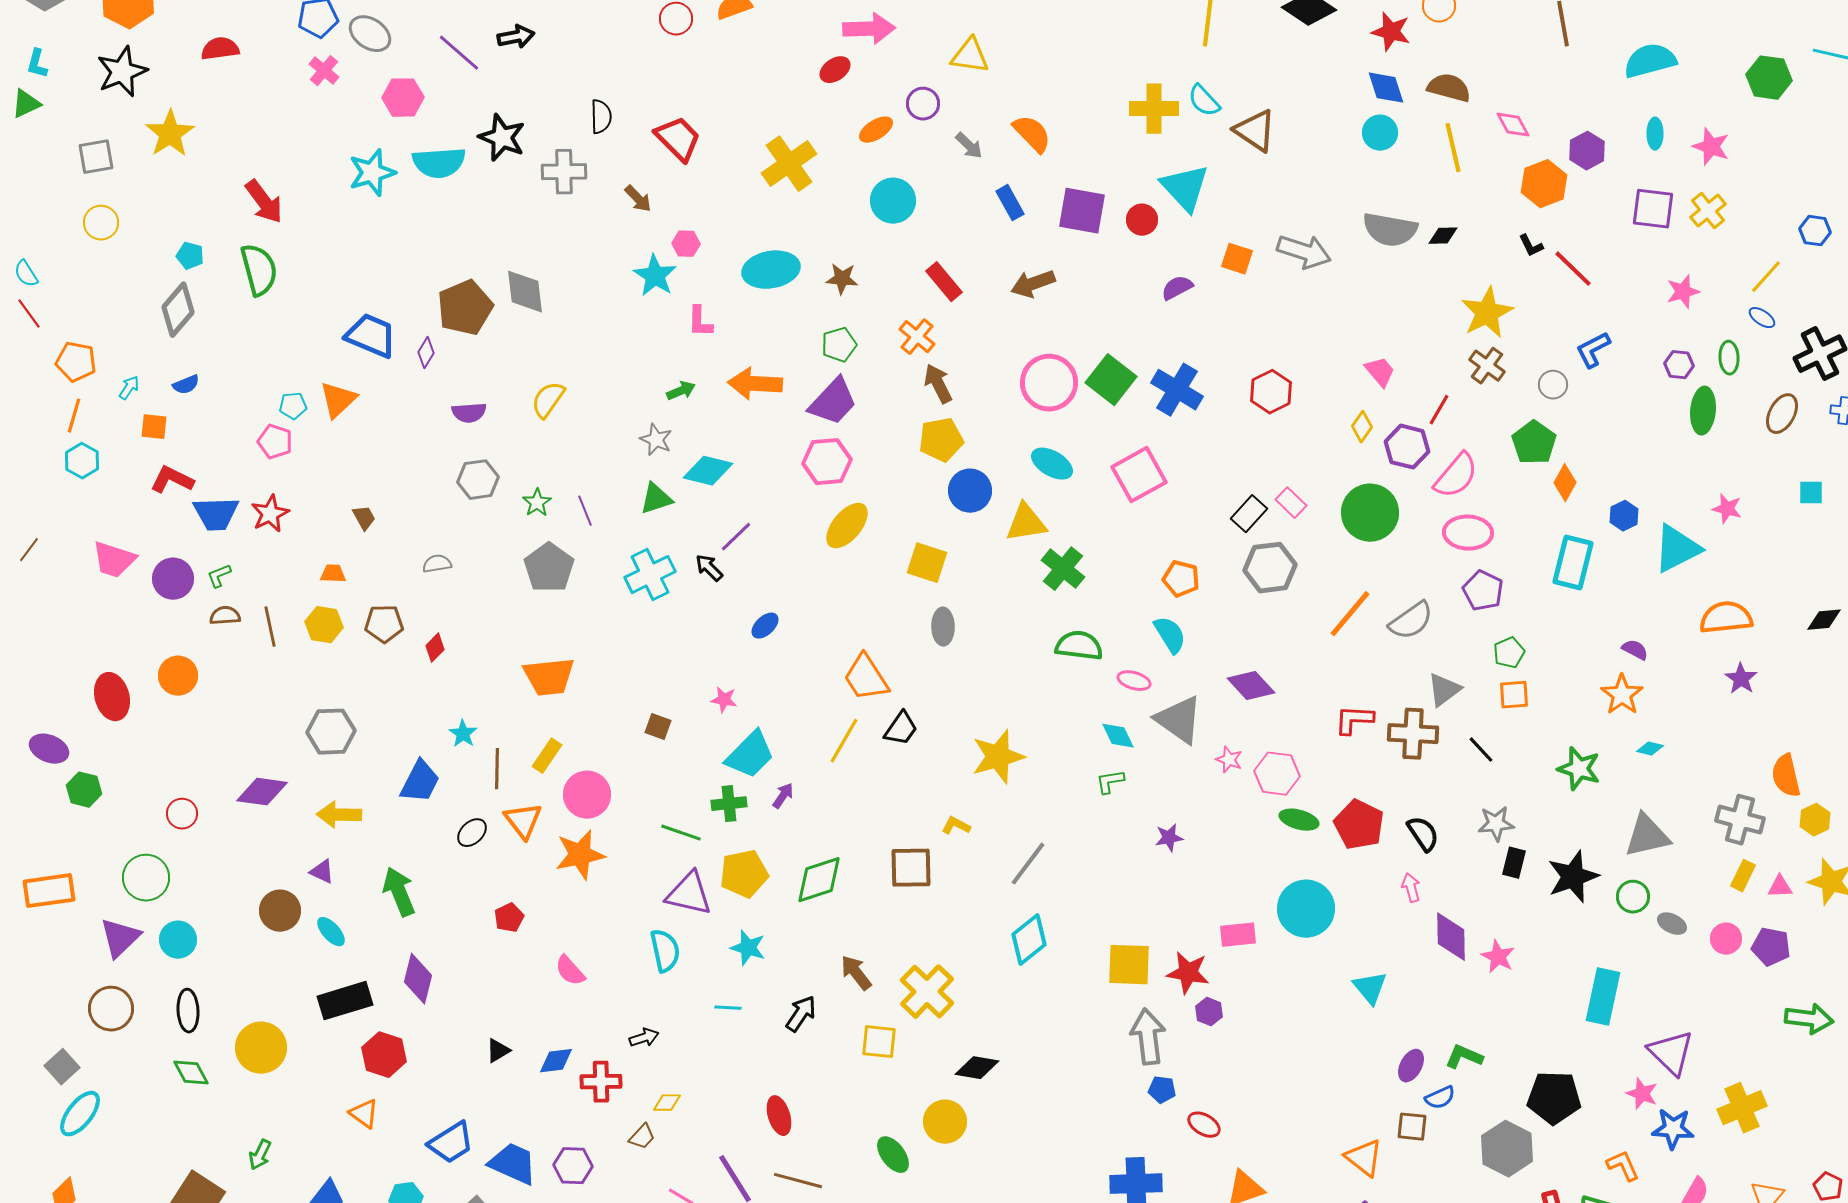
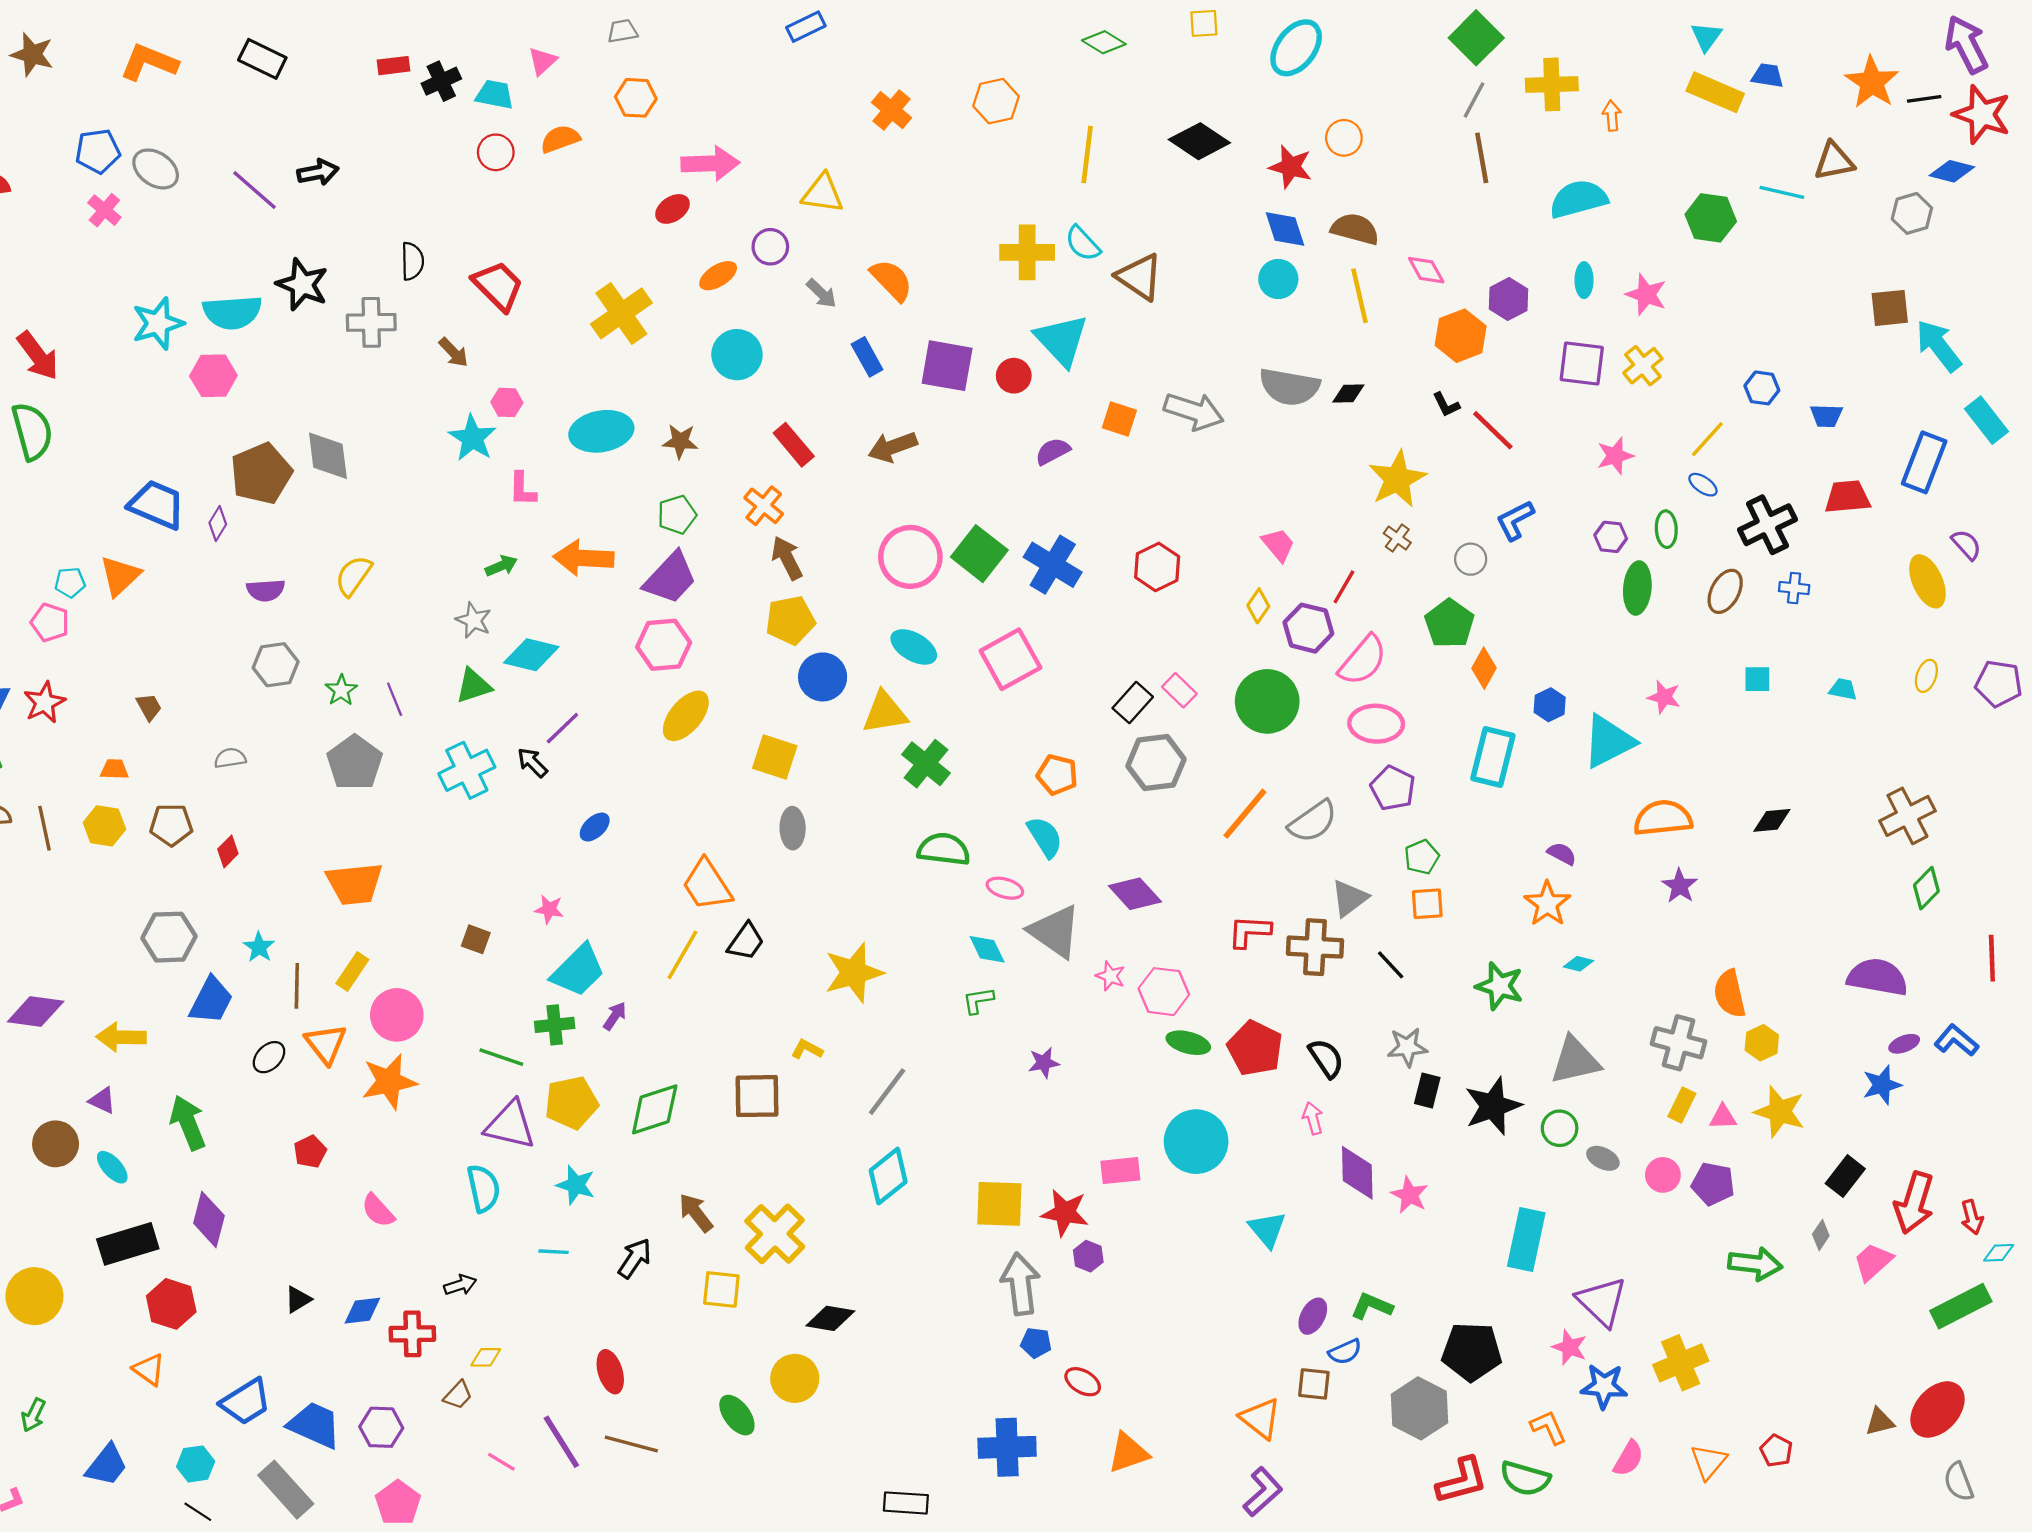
pink hexagon: (403, 98) -> (213, 376), moved
brown cross: (1487, 366) -> (1397, 538), size x0.7
gray hexagon: (331, 732) -> (169, 937), moved

